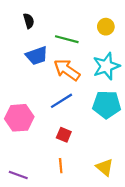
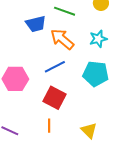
cyan star: (106, 66) -> (98, 39), size x0.7
red square: (64, 135) -> (54, 98), size x1.6

